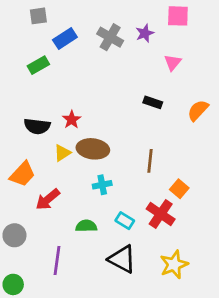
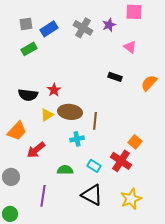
gray square: (38, 16) -> (26, 24), moved
pink triangle: (173, 62) -> (130, 47), turned -32
brown line: (150, 161) -> (95, 121), moved

